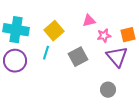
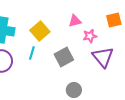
orange square: (128, 35) -> (114, 20), moved
gray circle: (108, 90) -> (74, 90), moved

